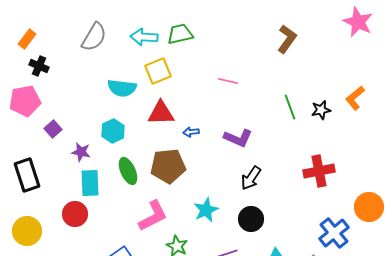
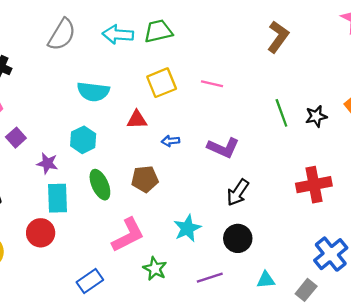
yellow square: (158, 71) -> (162, 83), moved
red triangle: (161, 113) -> (137, 120), size x0.7
brown pentagon: (168, 166) -> (145, 179), size x0.7

